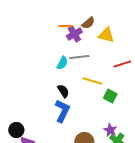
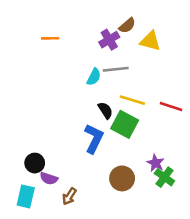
orange line: (65, 26) -> (50, 38), moved
red line: (122, 64) -> (171, 106), moved, turned 36
black semicircle: (63, 91) -> (105, 110), moved
green square: (110, 96) -> (125, 124), moved, size x1.5

